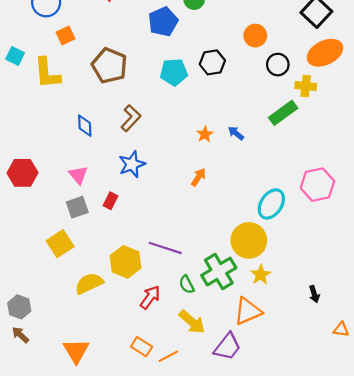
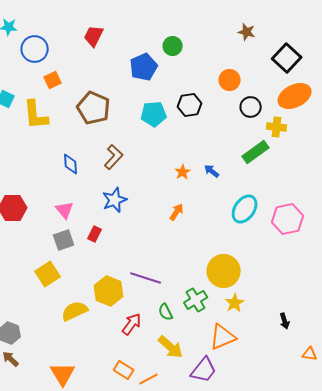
cyan ellipse: (271, 204) -> (245, 209), moved
green cross: (219, 272) -> (196, 300), size x0.7

